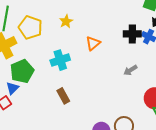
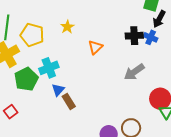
cyan cross: (60, 60) -> (49, 68), moved
gray arrow: (130, 70) -> (134, 72), size x1.5
blue triangle: (12, 88) -> (58, 90), moved

